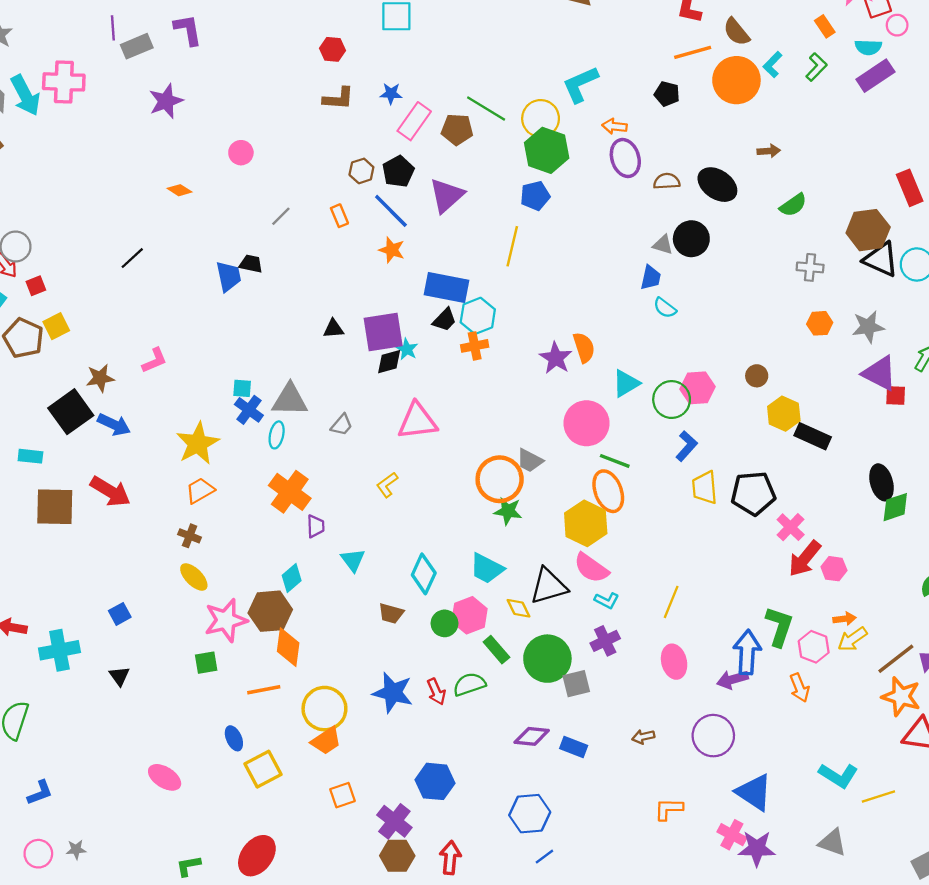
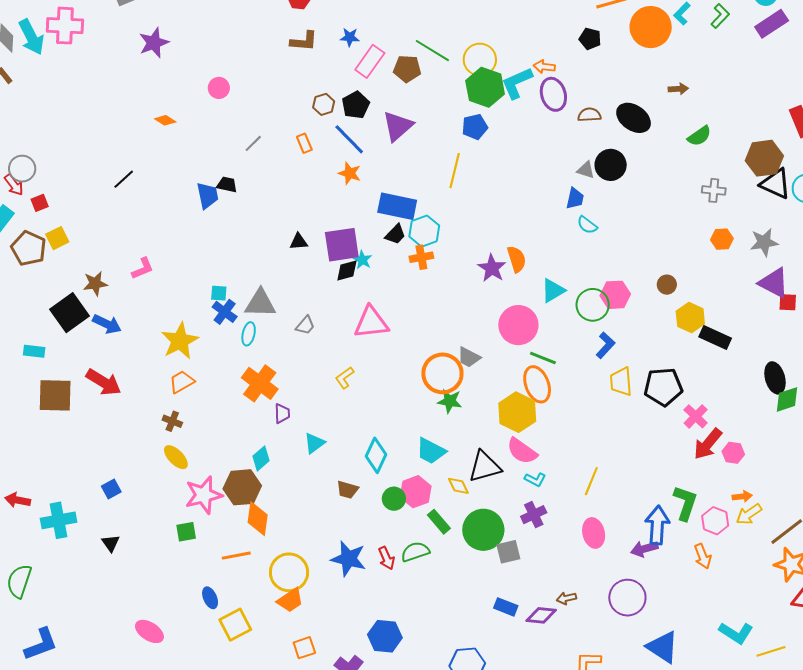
cyan L-shape: (580, 84) -> (517, 83), moved
cyan triangle: (353, 560) -> (314, 443), turned 30
purple diamond: (532, 736) -> (541, 615), moved
blue L-shape: (40, 793) -> (41, 644), size x1.5

